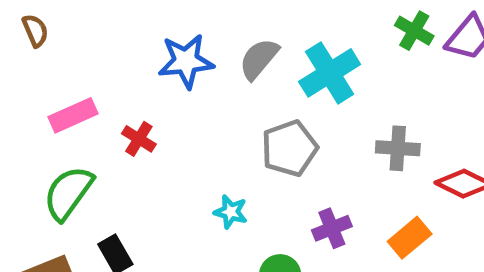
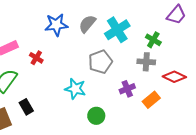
green cross: (414, 31) -> (153, 40), moved
cyan star: (231, 212) -> (75, 89), size x1.5
purple cross: (332, 228) -> (127, 89), moved

